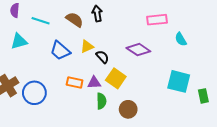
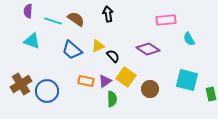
brown semicircle: (75, 20) -> (76, 19), moved
cyan triangle: (19, 41) -> (32, 41), turned 36
purple triangle: (94, 83) -> (105, 81), turned -32
brown circle: (128, 109) -> (150, 89), moved

